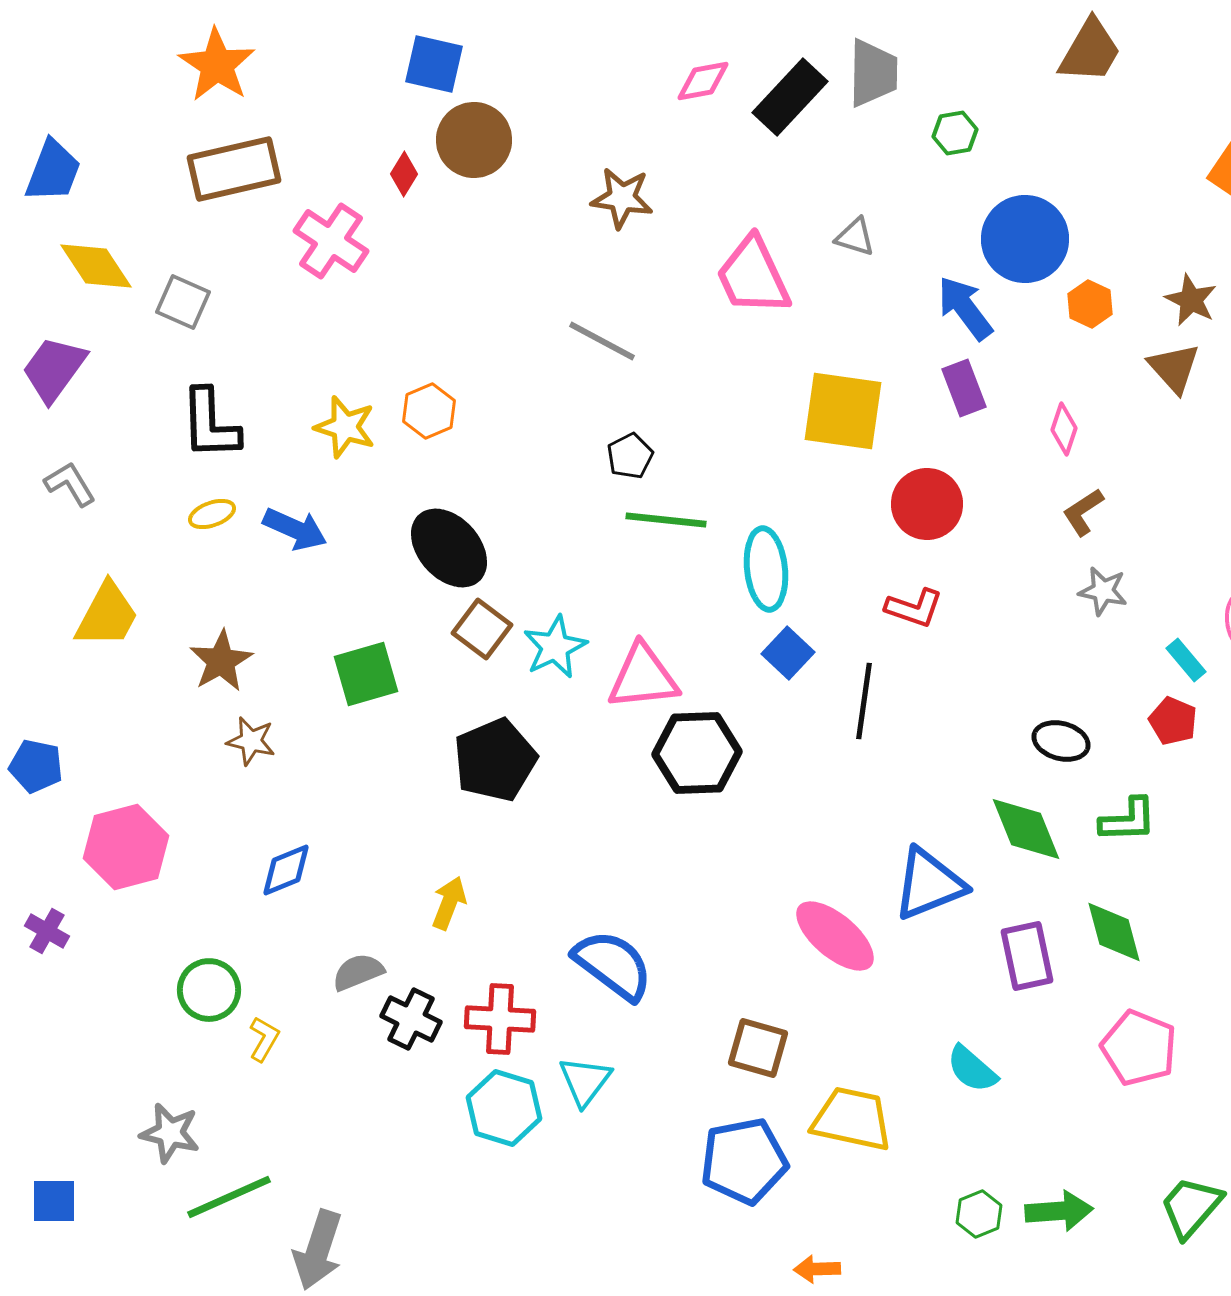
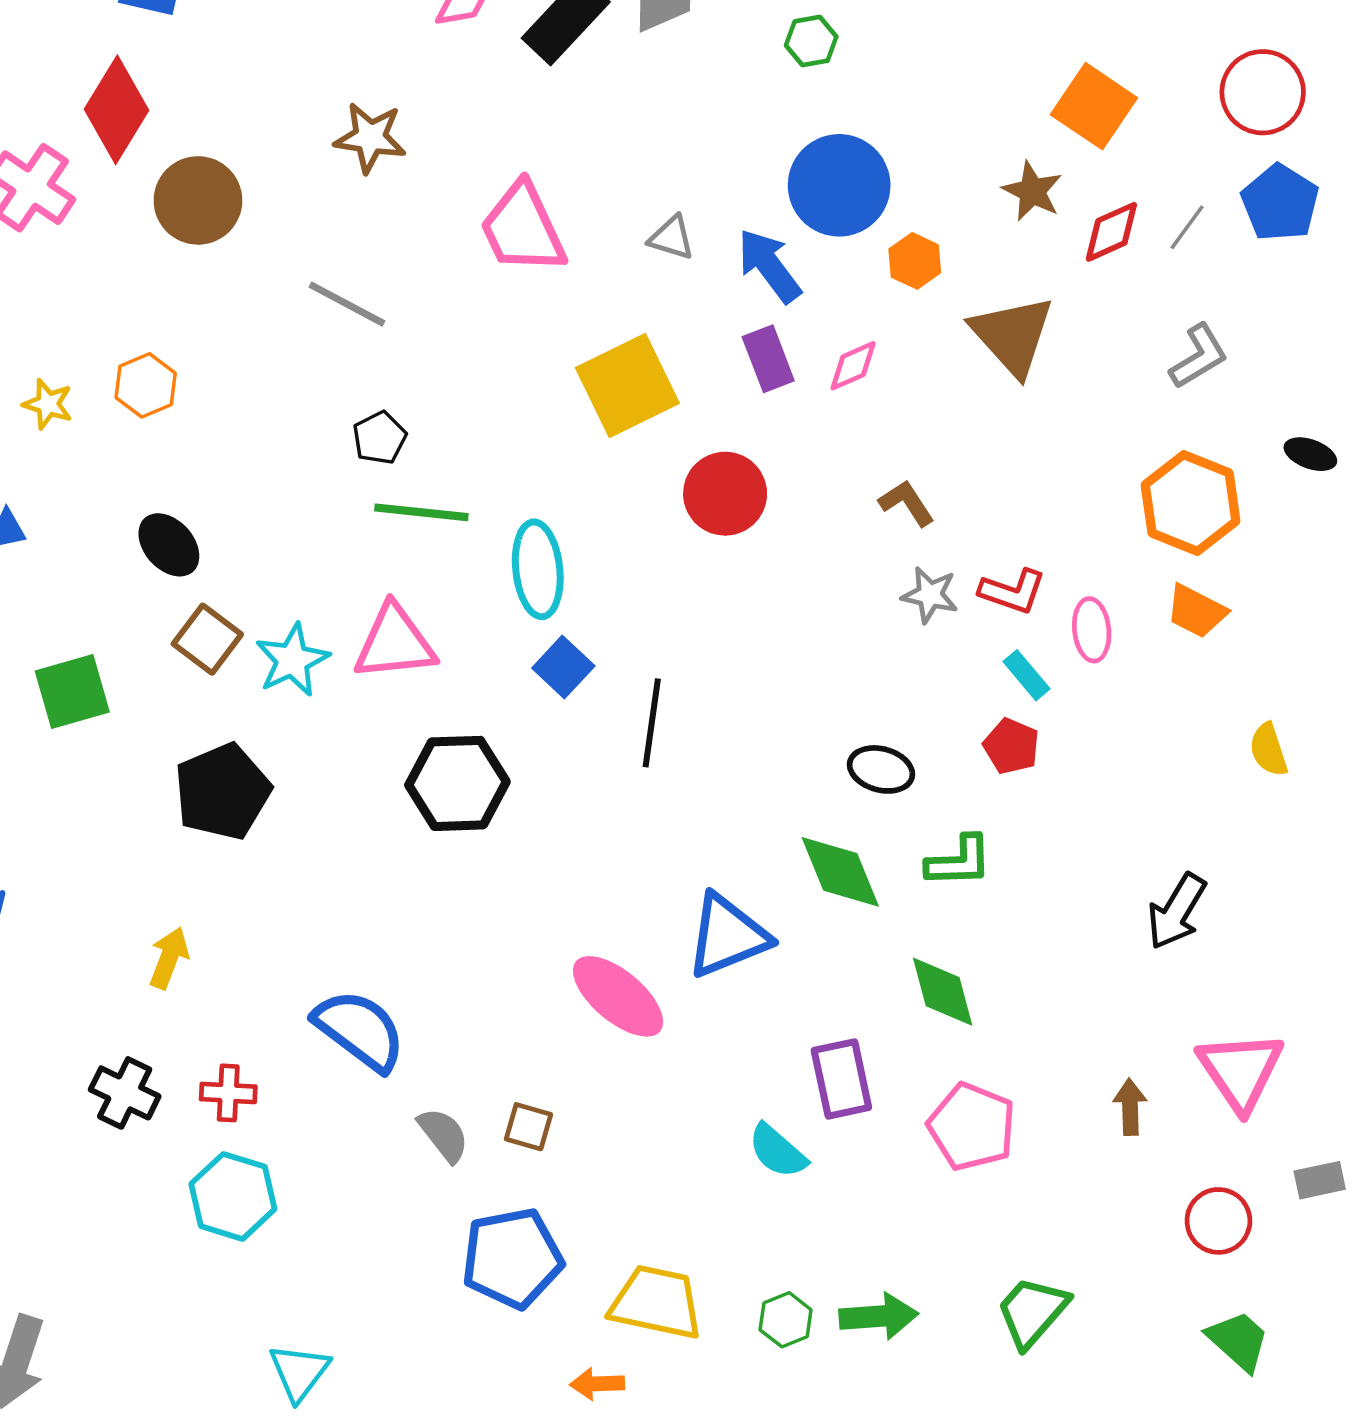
green hexagon: (955, 133) -> (811, 41), moved
brown circle: (474, 140) -> (198, 200), moved
red diamond: (404, 174) -> (117, 110), size x2.0
gray triangle: (855, 237) -> (672, 238), moved
brown star: (1191, 300) -> (1032, 191), moved
brown triangle: (1174, 368) -> (1012, 335), size x1.4
yellow square: (843, 411) -> (627, 385), turned -34
yellow star: (345, 427) -> (48, 404), size x0.7
pink diamond: (1064, 429) -> (853, 366), moved, turned 48
brown L-shape: (1083, 512) -> (907, 503), turned 90
black ellipse: (449, 548) -> (169, 545), size x0.7
red L-shape: (914, 608) -> (1012, 591), moved
pink triangle: (643, 677) -> (395, 643), moved
purple rectangle: (1027, 956) -> (841, 1079), moved
gray semicircle: (358, 972) -> (443, 1135), moved, turned 74
red cross: (500, 1019) -> (228, 1093), size x0.7
brown square: (758, 1048) -> (528, 1127), size x0.7
cyan triangle: (585, 1081) -> (299, 1372), moved
yellow trapezoid: (852, 1119) -> (656, 1302), moved

